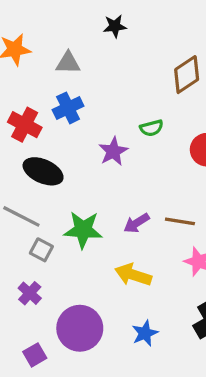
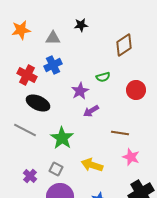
black star: (115, 26) -> (81, 25), moved
purple arrow: (137, 223) -> (91, 111), moved
green star: (83, 230) -> (62, 138), turned 30
gray square: (41, 250) -> (56, 169), moved

